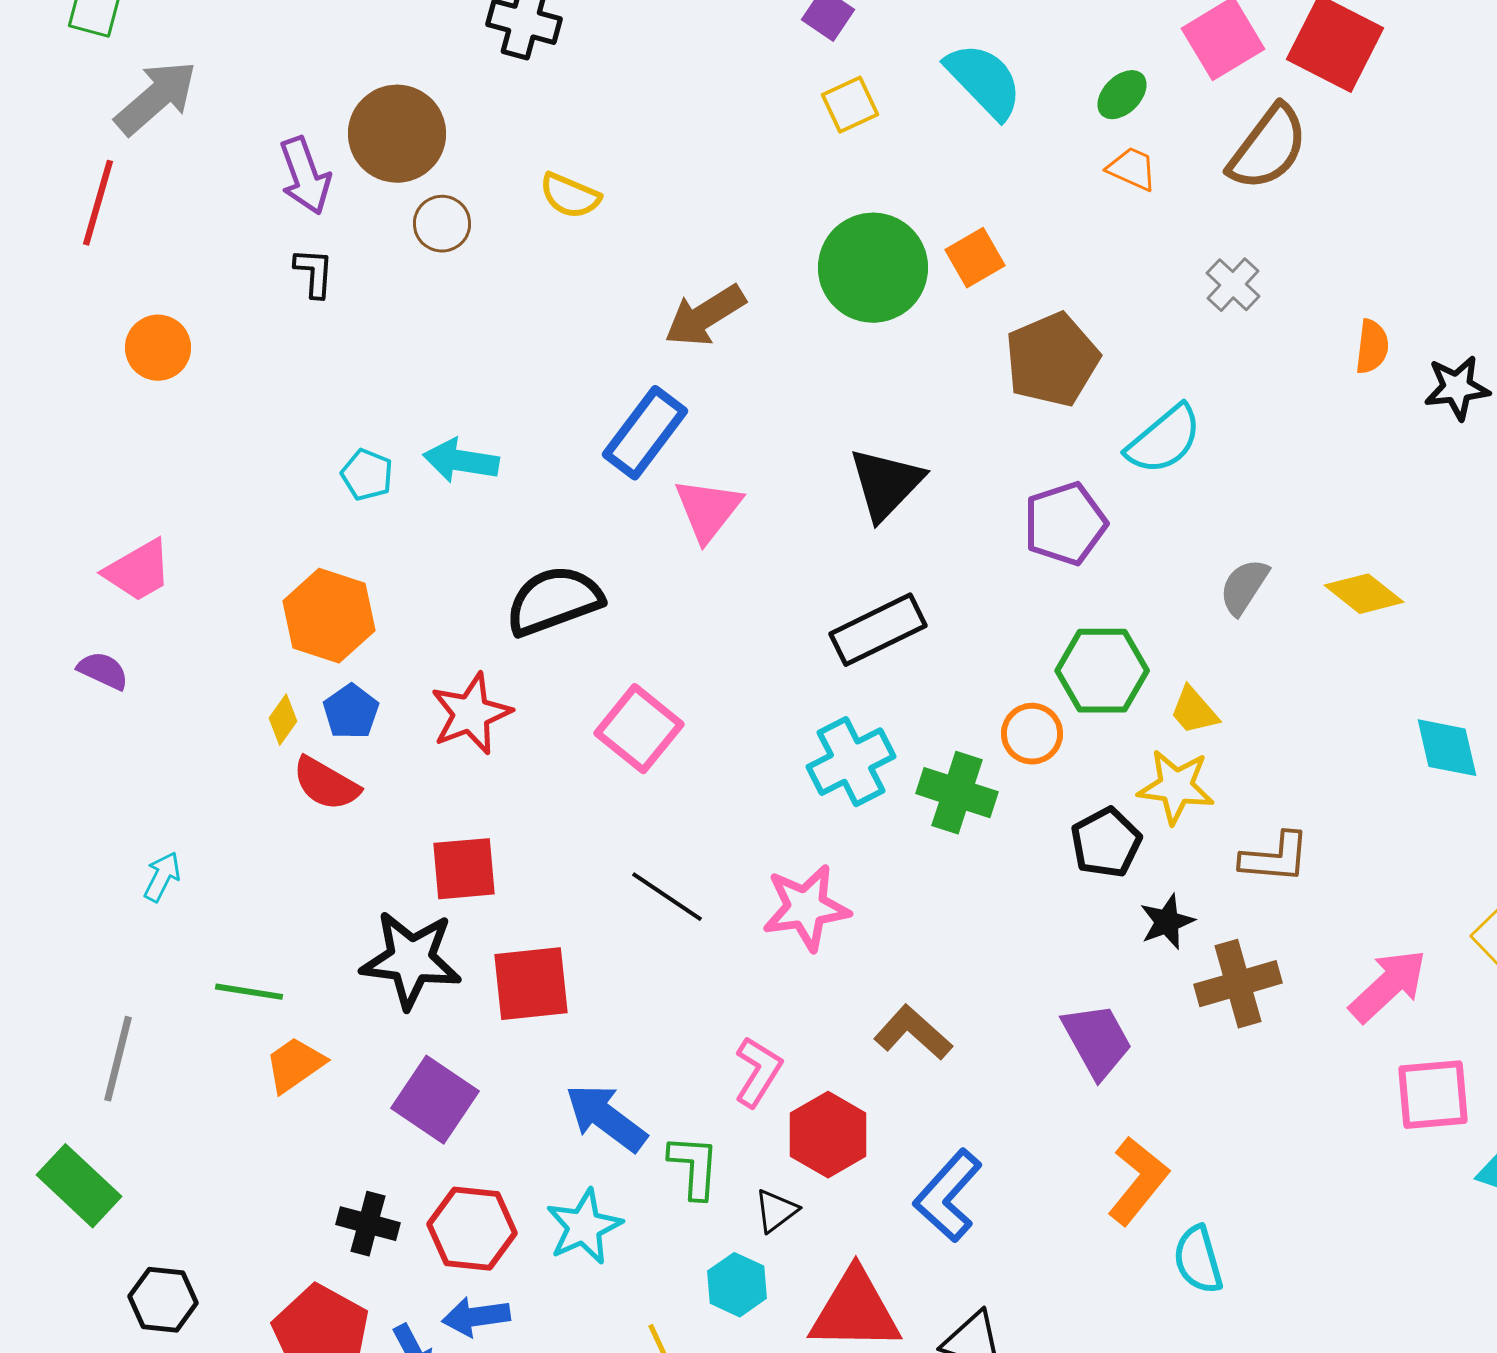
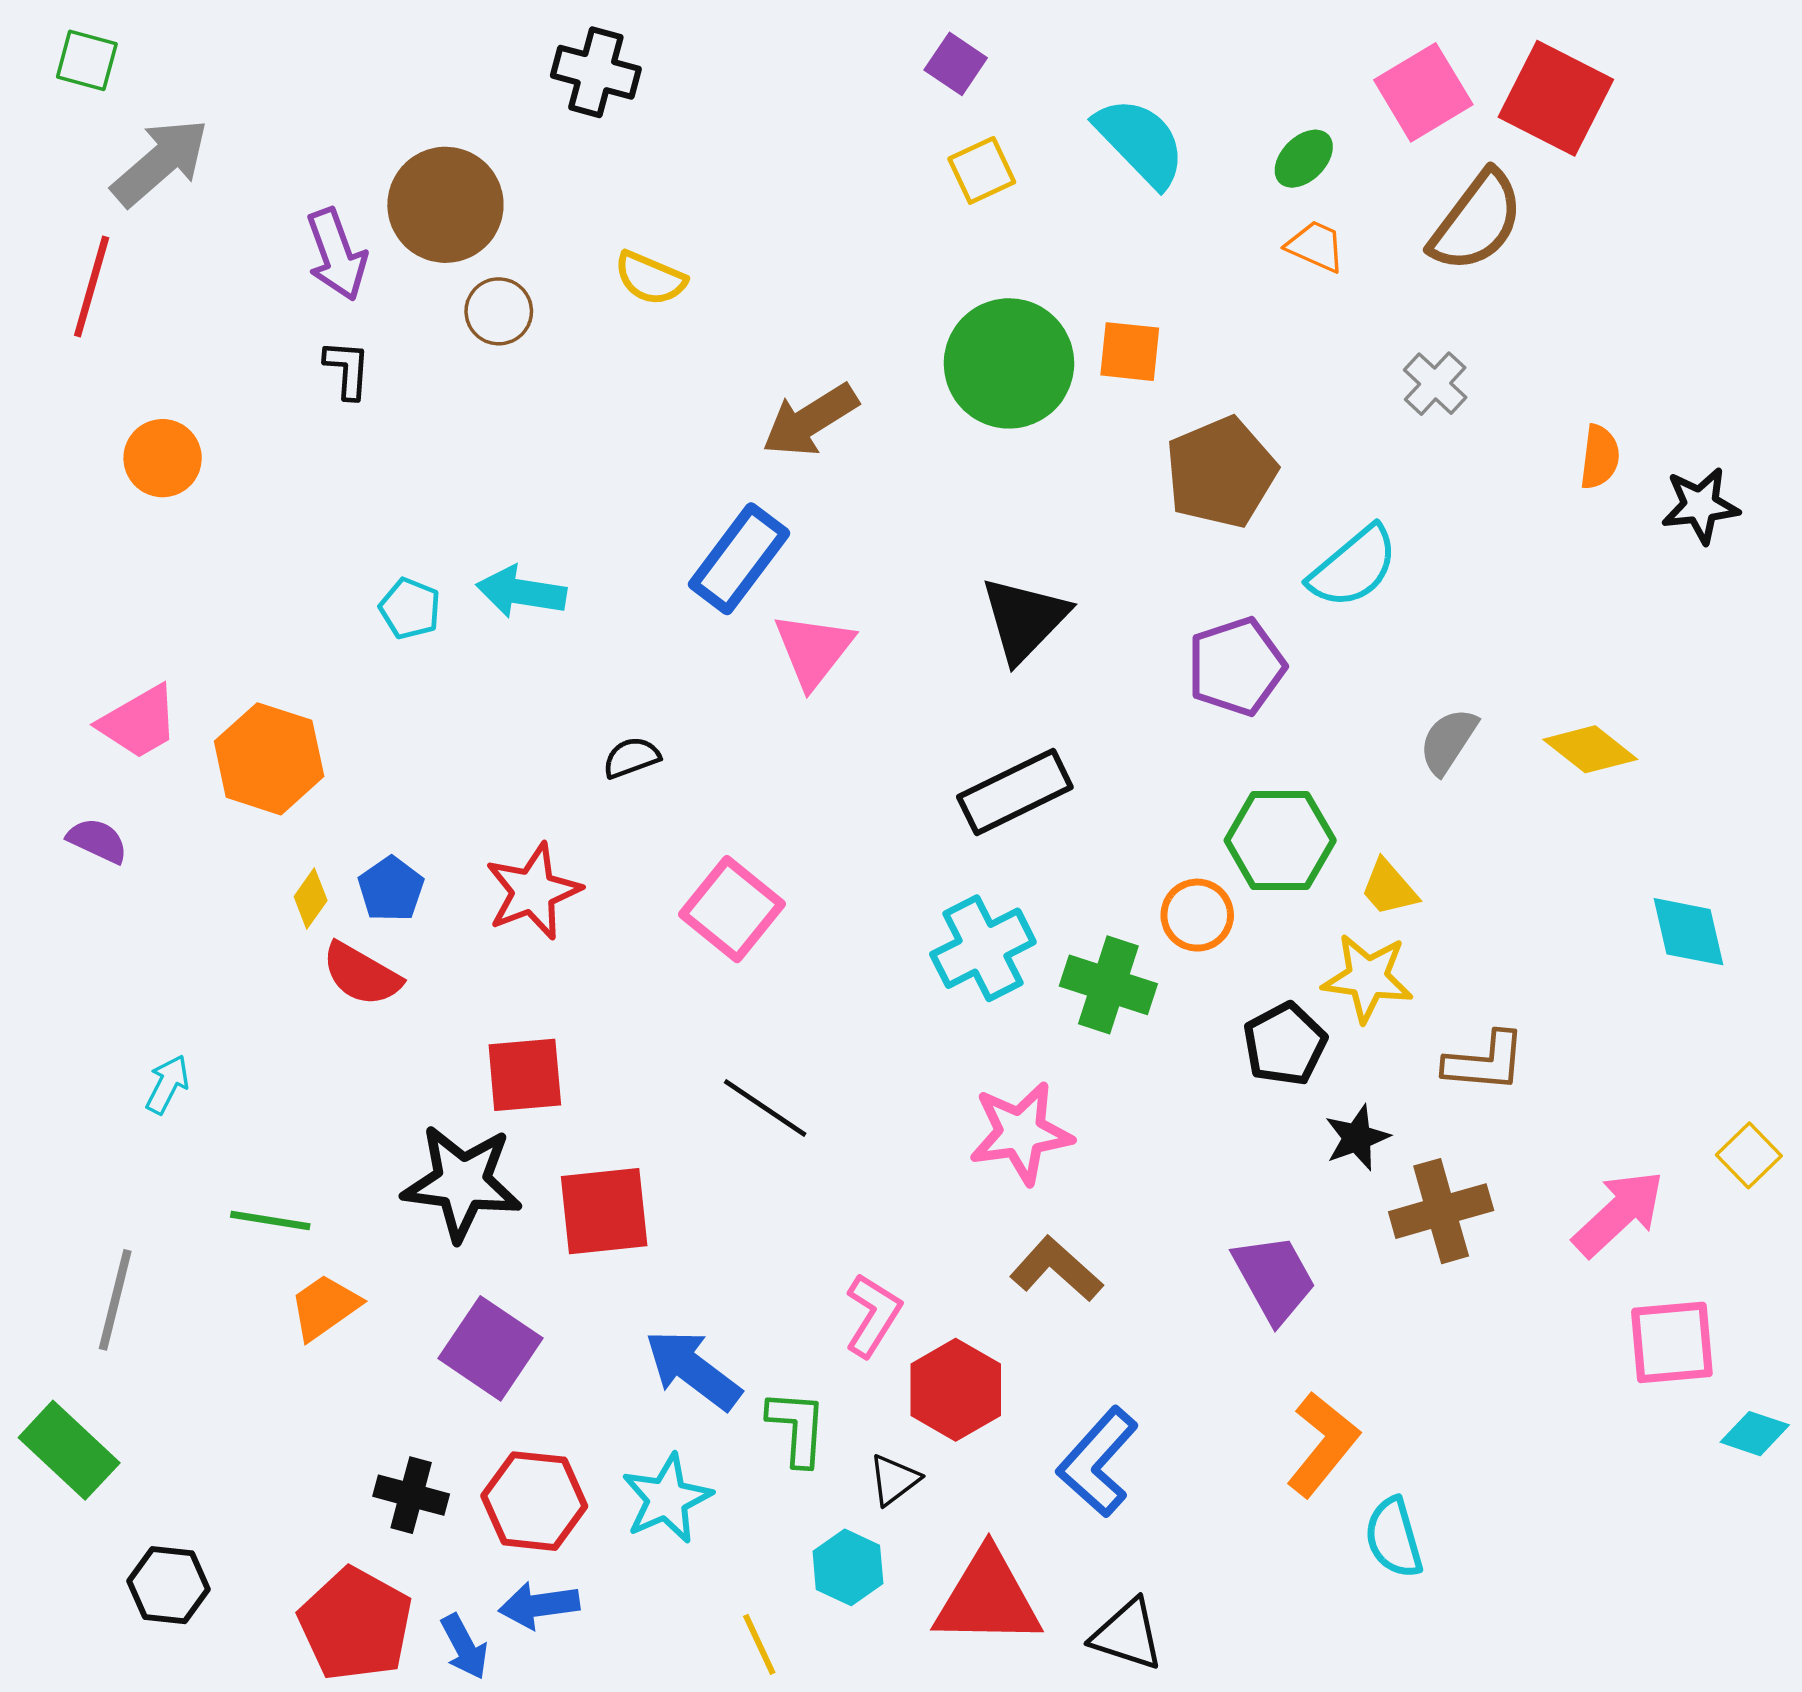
orange square: (975, 258) -> (1130, 352), turned 36
black semicircle: (554, 601) -> (631, 758), size x0.5
orange hexagon: (329, 616) -> (269, 759), moved
pink star: (806, 908) -> (1021, 1133), moved

